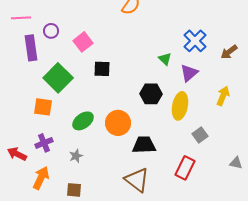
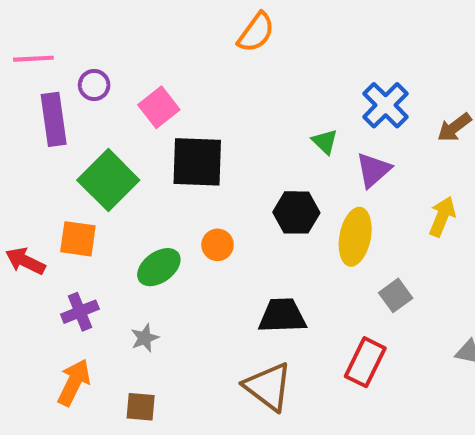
black square: (102, 69) -> (197, 162), size x1.6
orange circle: (118, 123) -> (218, 245), moved, size x0.6
red arrow: (17, 154) -> (25, 261), moved

